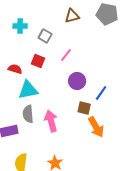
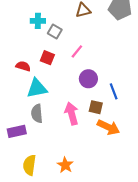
cyan cross: (20, 26) -> (38, 21), moved
blue line: (101, 93) -> (114, 91), turned -56
pink arrow: (51, 121) -> (72, 114), moved
orange arrow: (96, 127) -> (108, 127), turned -35

